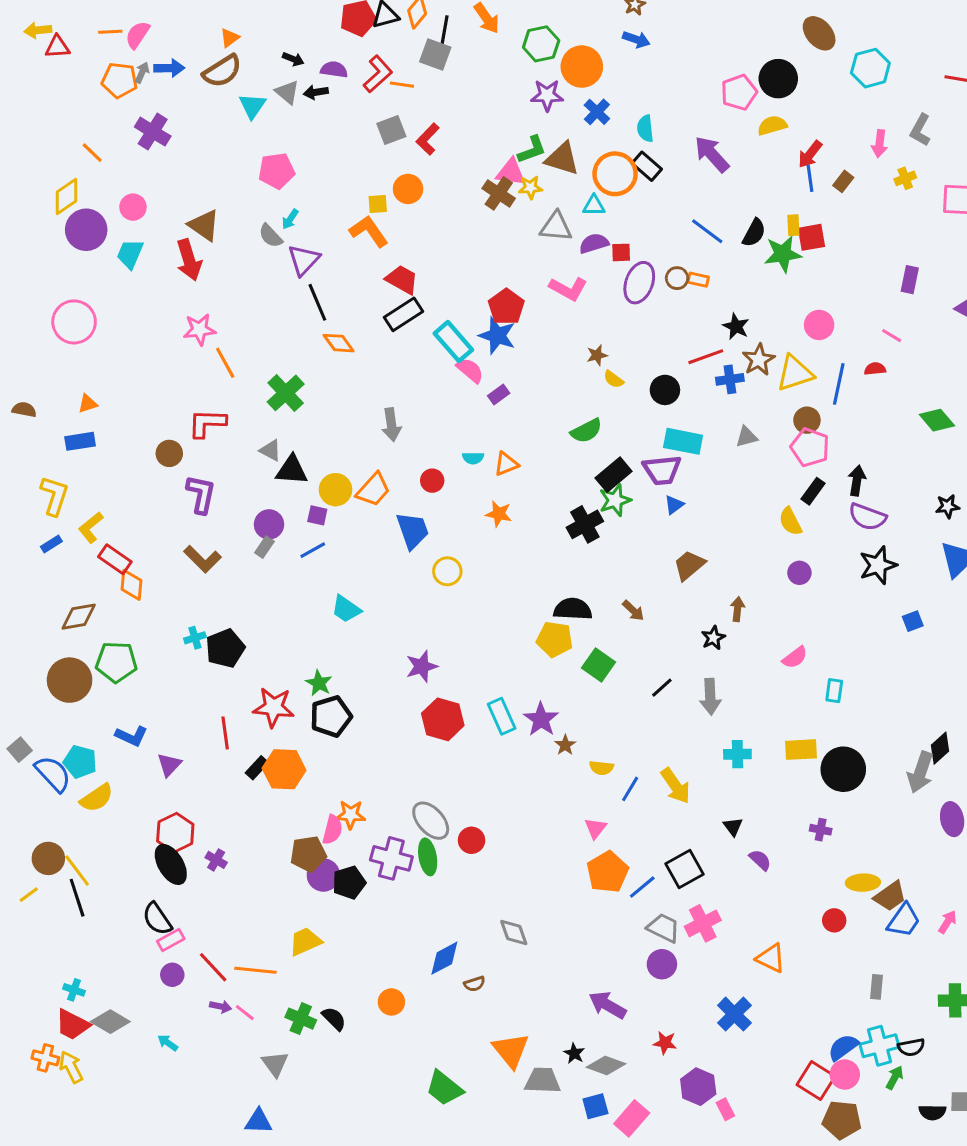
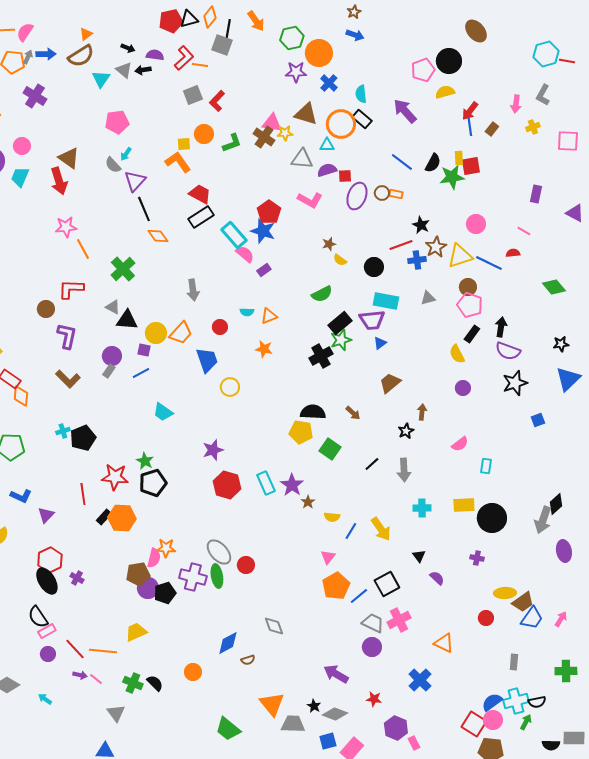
cyan hexagon: (870, 68) -> (546, 54), moved
green L-shape: (532, 150) -> (232, 143), moved
blue line: (839, 384) -> (489, 263), turned -76

